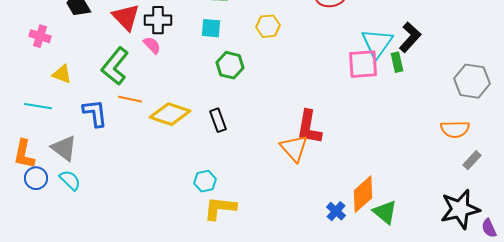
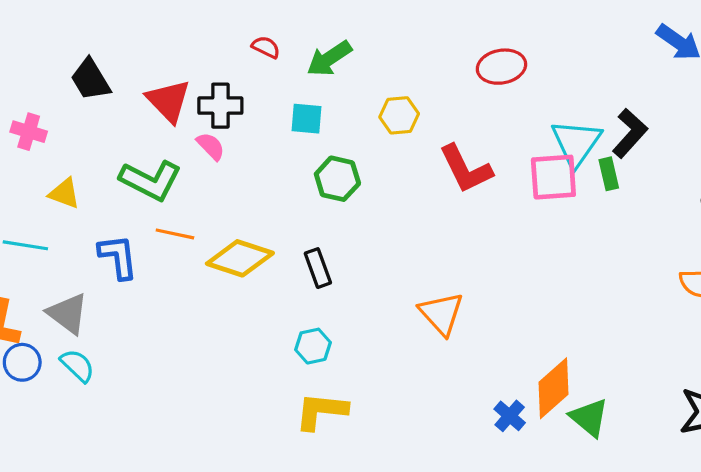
green L-shape: (115, 66) -> (151, 180), turned -102
red L-shape: (309, 127) -> (466, 169), moved, turned -36
cyan hexagon: (205, 181) -> (313, 346), moved

